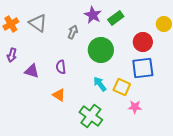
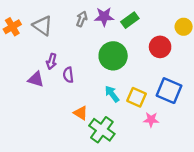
purple star: (93, 15) -> (104, 17), turned -30
gray arrow: (73, 32) -> (82, 19), moved
purple arrow: (12, 55) -> (51, 61), moved
blue square: (143, 68) -> (169, 91), moved, turned 30
orange triangle: (59, 95) -> (81, 113), moved

